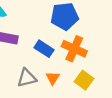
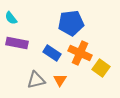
yellow square: (84, 80) -> (101, 68), moved

